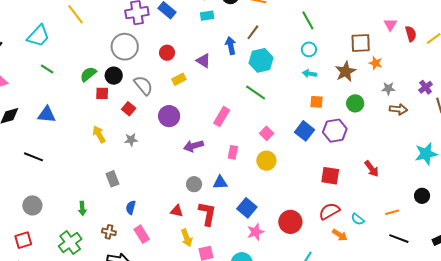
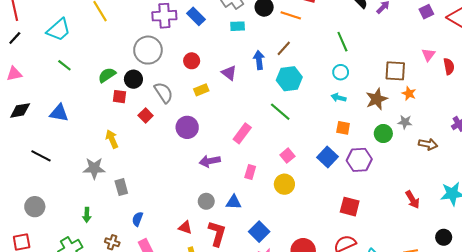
gray star: (388, 89) -> (405, 122), moved
gray star: (131, 140) -> (94, 168), moved, size x1.5
red arrow: (372, 169) -> (413, 200), moved

